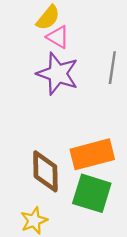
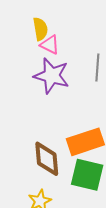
yellow semicircle: (48, 18) -> (40, 29), turned -45

